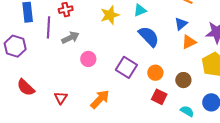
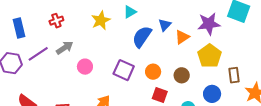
blue triangle: (181, 24) -> (165, 25), moved
purple line: (48, 27) -> (38, 54), moved, turned 60
blue semicircle: (149, 37) -> (142, 37), turned -95

